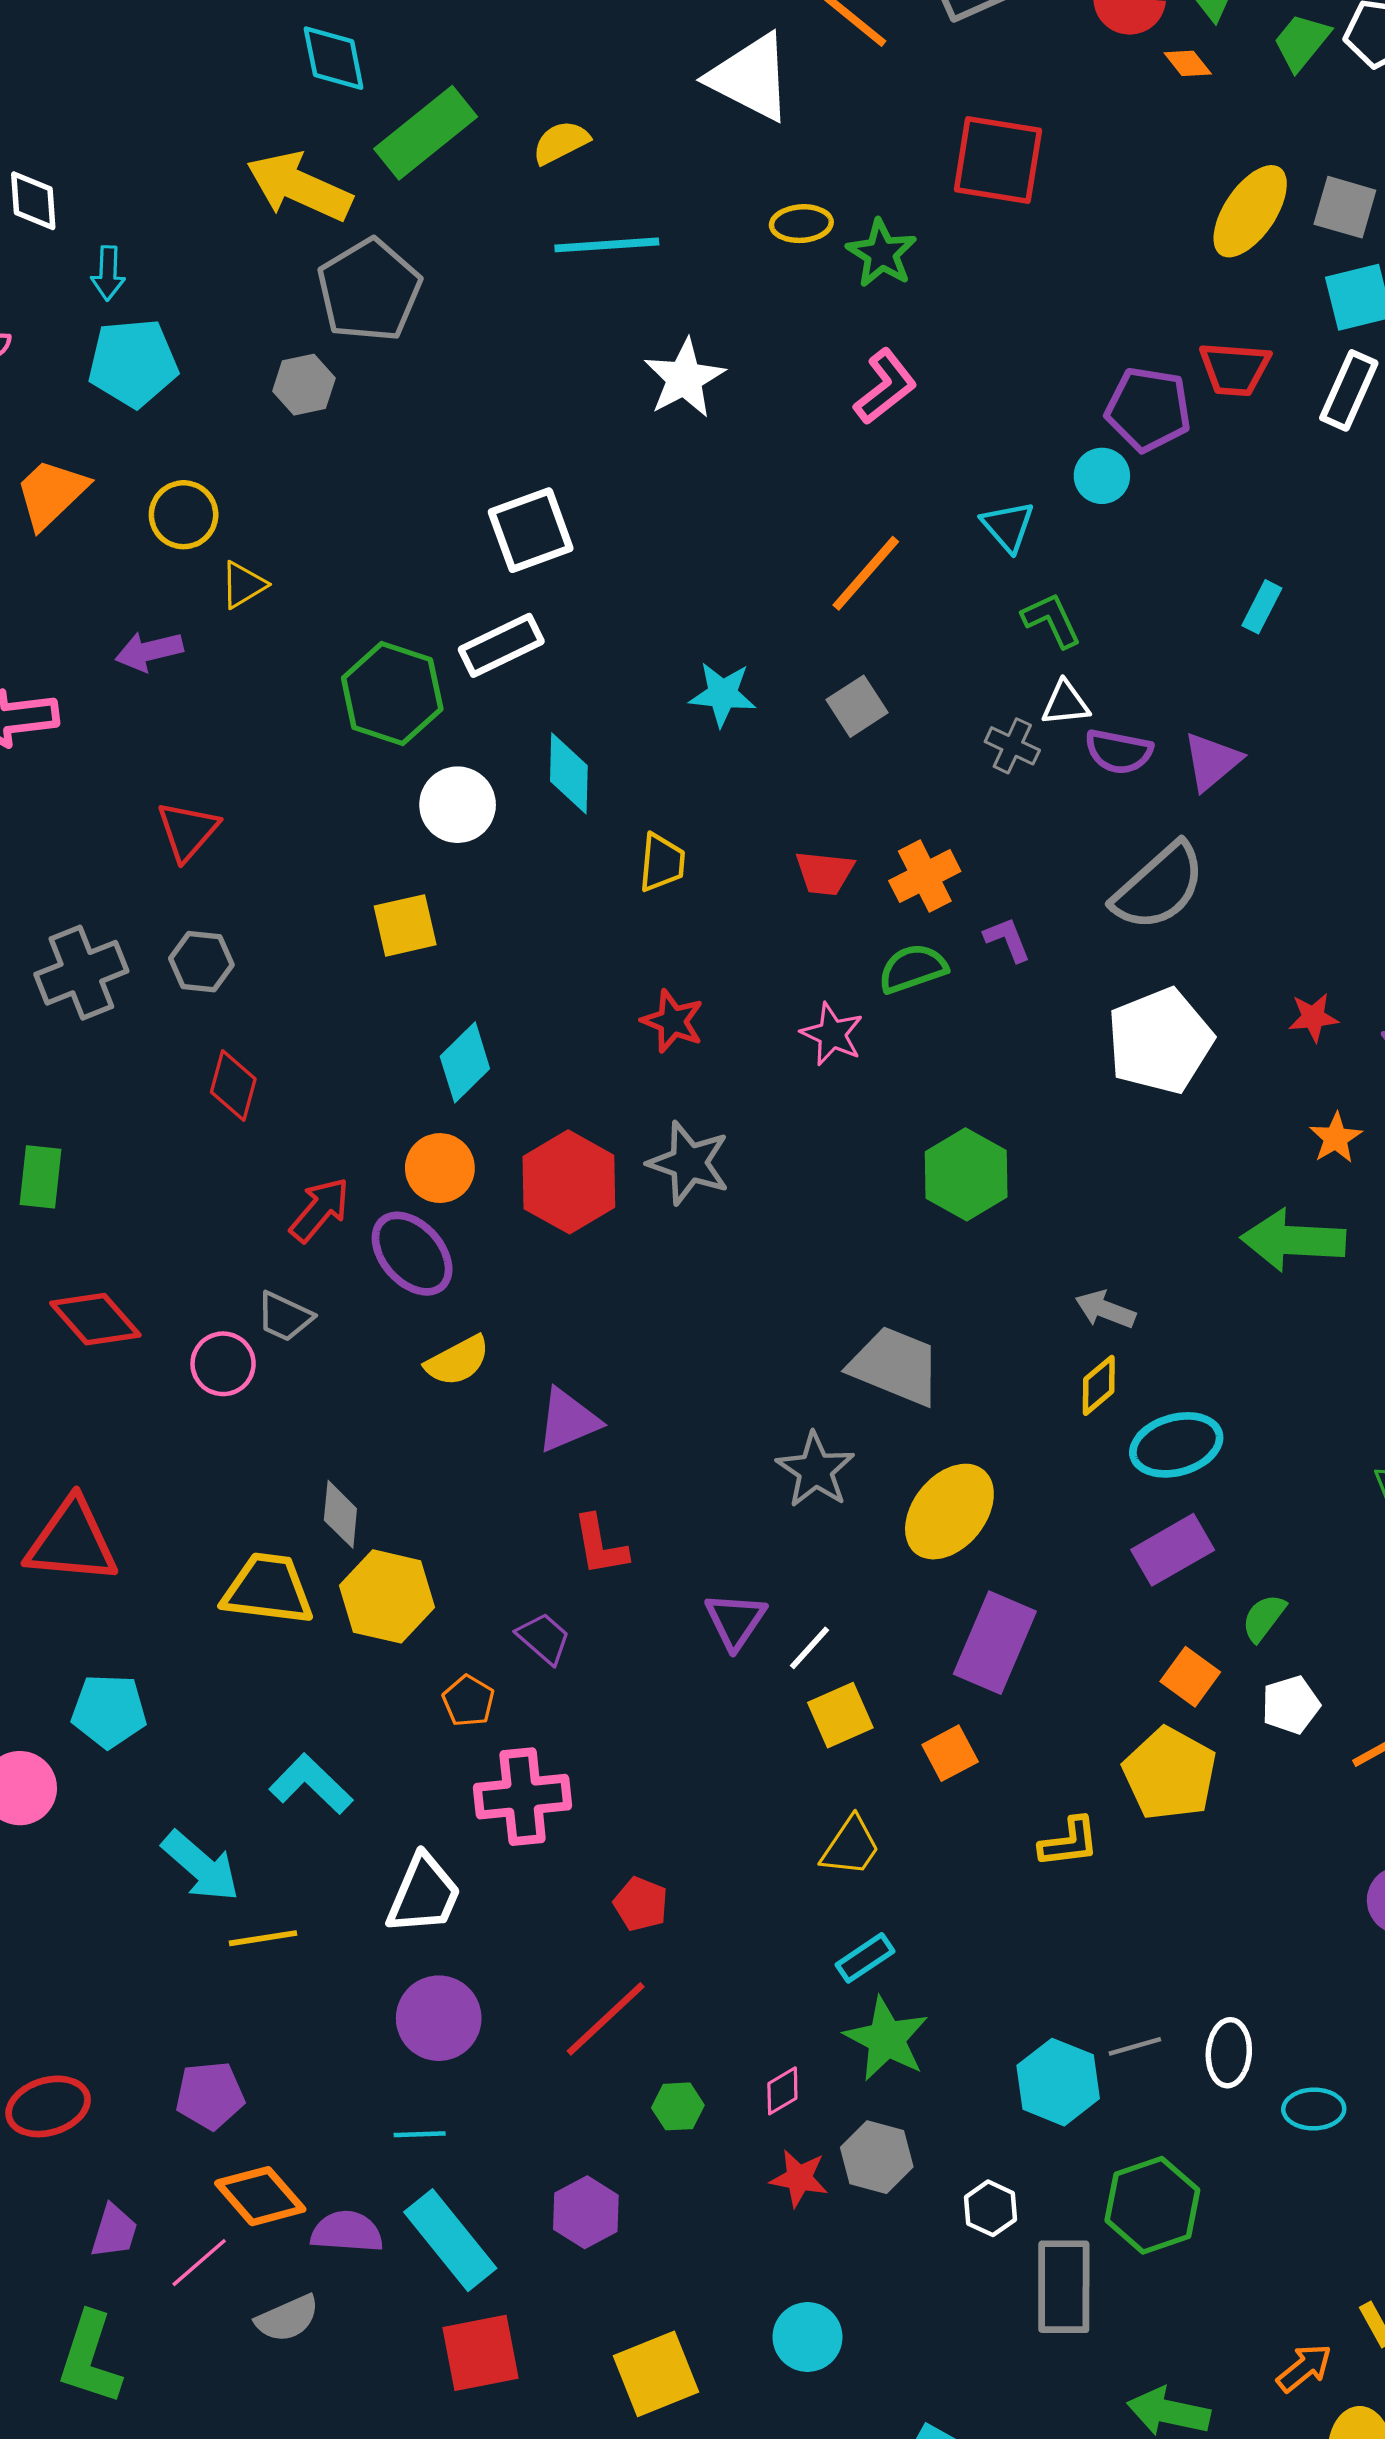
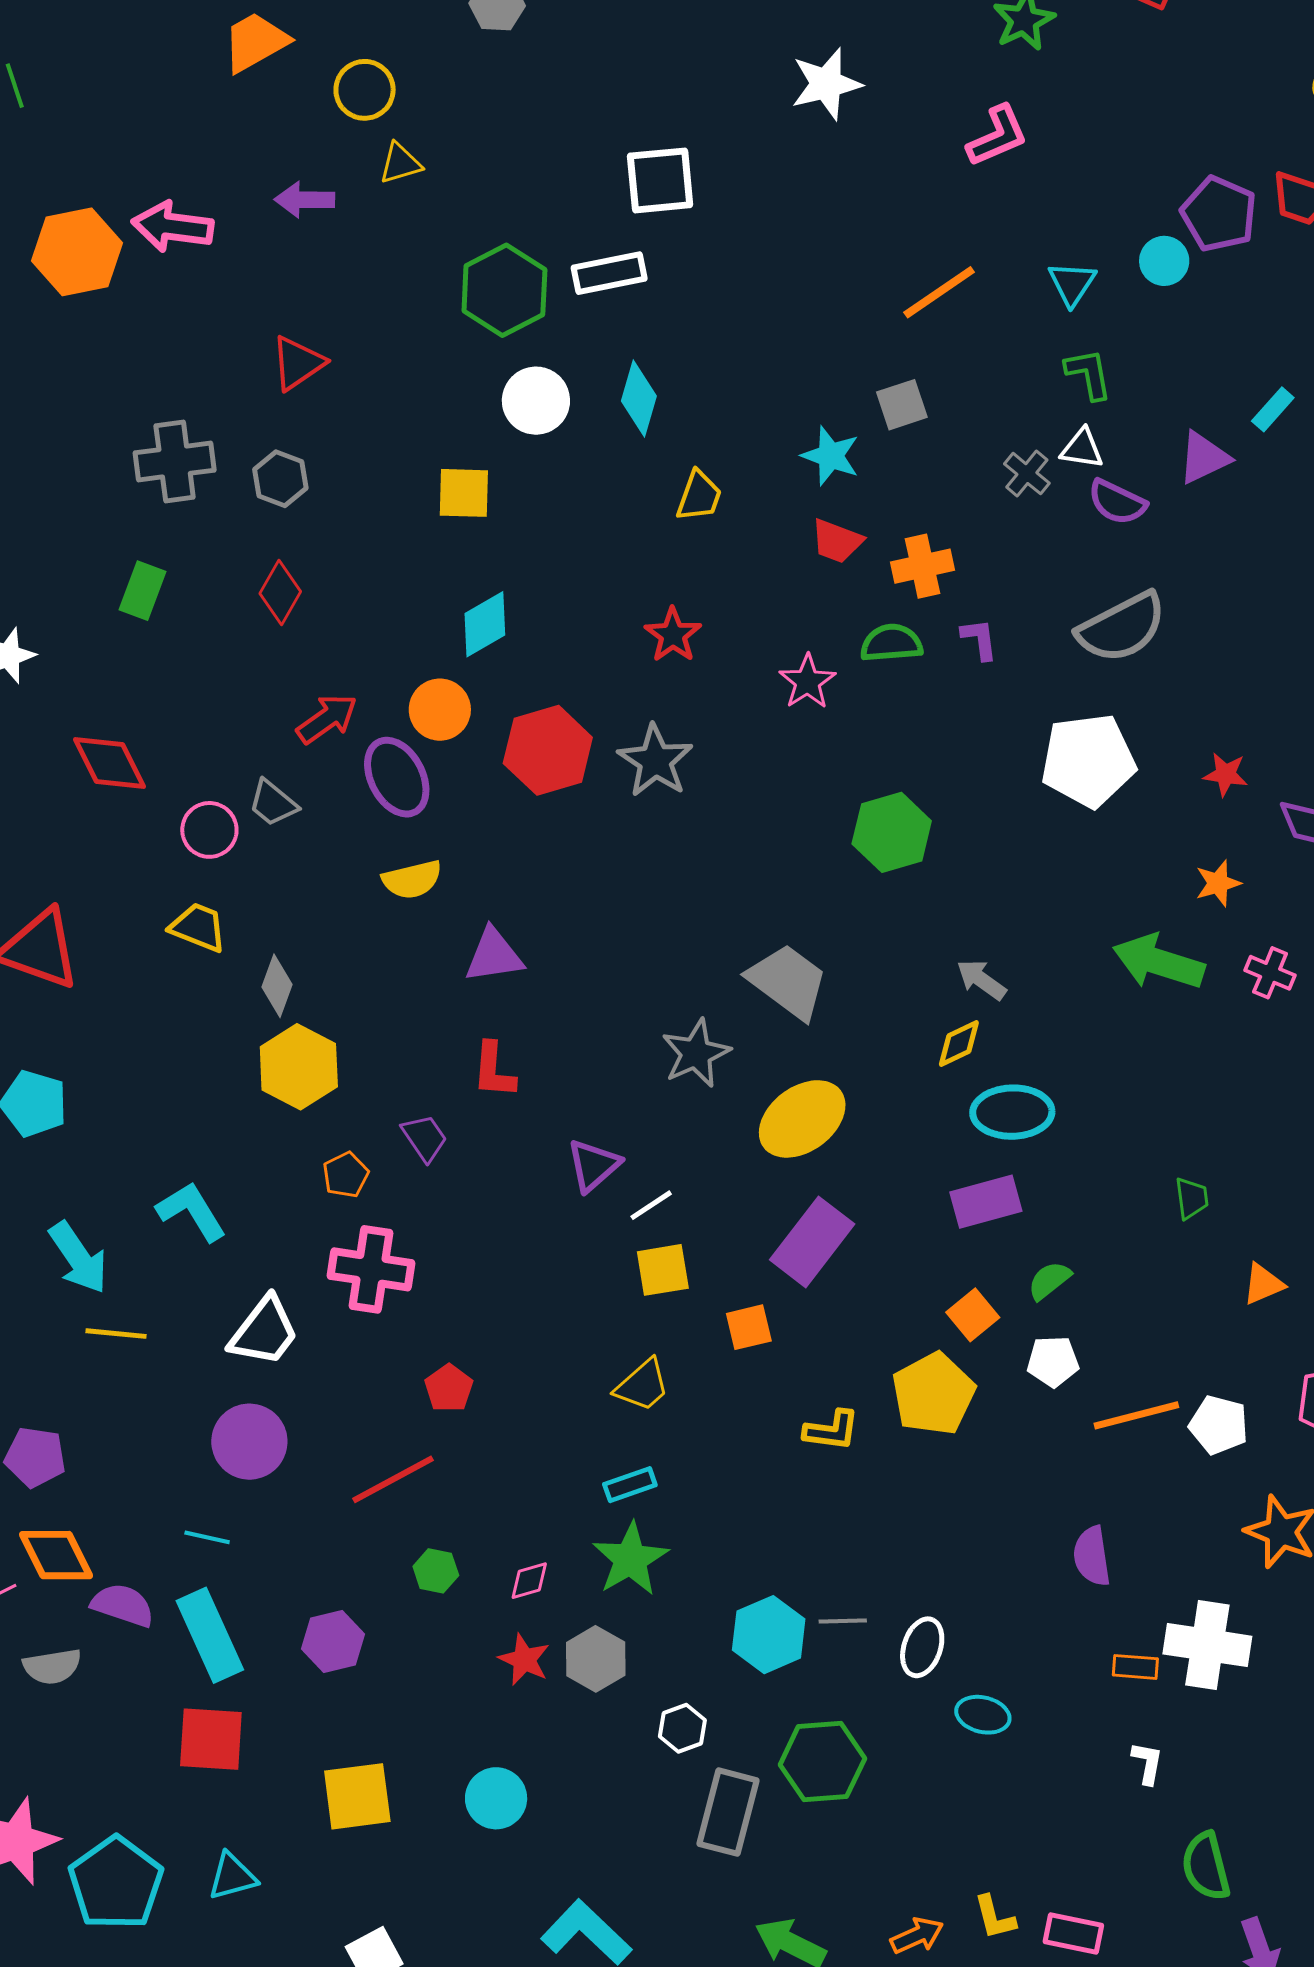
cyan star: (723, 694) -> (831, 456), moved
purple triangle: (1212, 761) -> (1204, 458), moved
green rectangle: (40, 1177) -> (142, 591), moved
yellow trapezoid: (268, 1589) -> (198, 927), moved, size x0.7

